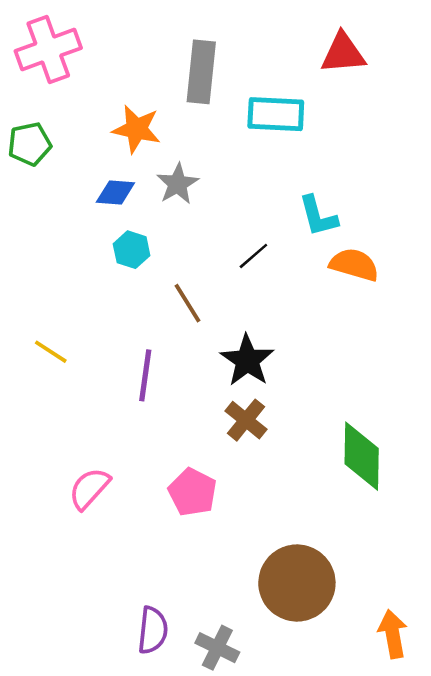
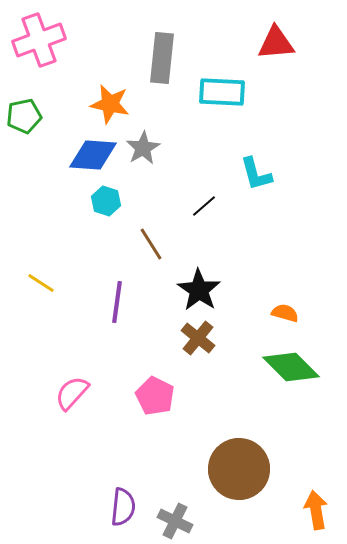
blue diamond: (115, 192) -> (93, 155), size x1.5
orange semicircle: (354, 265) -> (285, 313), moved, size x0.7
green diamond: (362, 456) -> (291, 367), turned -46

